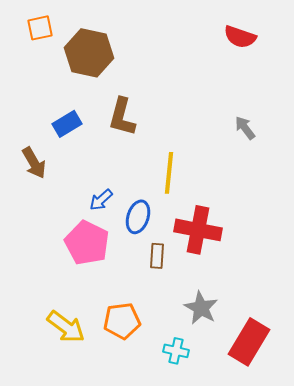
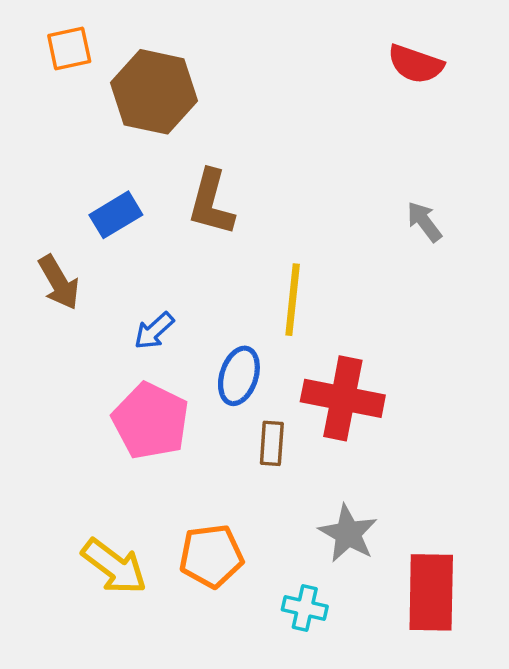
blue arrow: (101, 200) -> (154, 331), moved
red rectangle: (249, 342) -> (431, 592), turned -30

